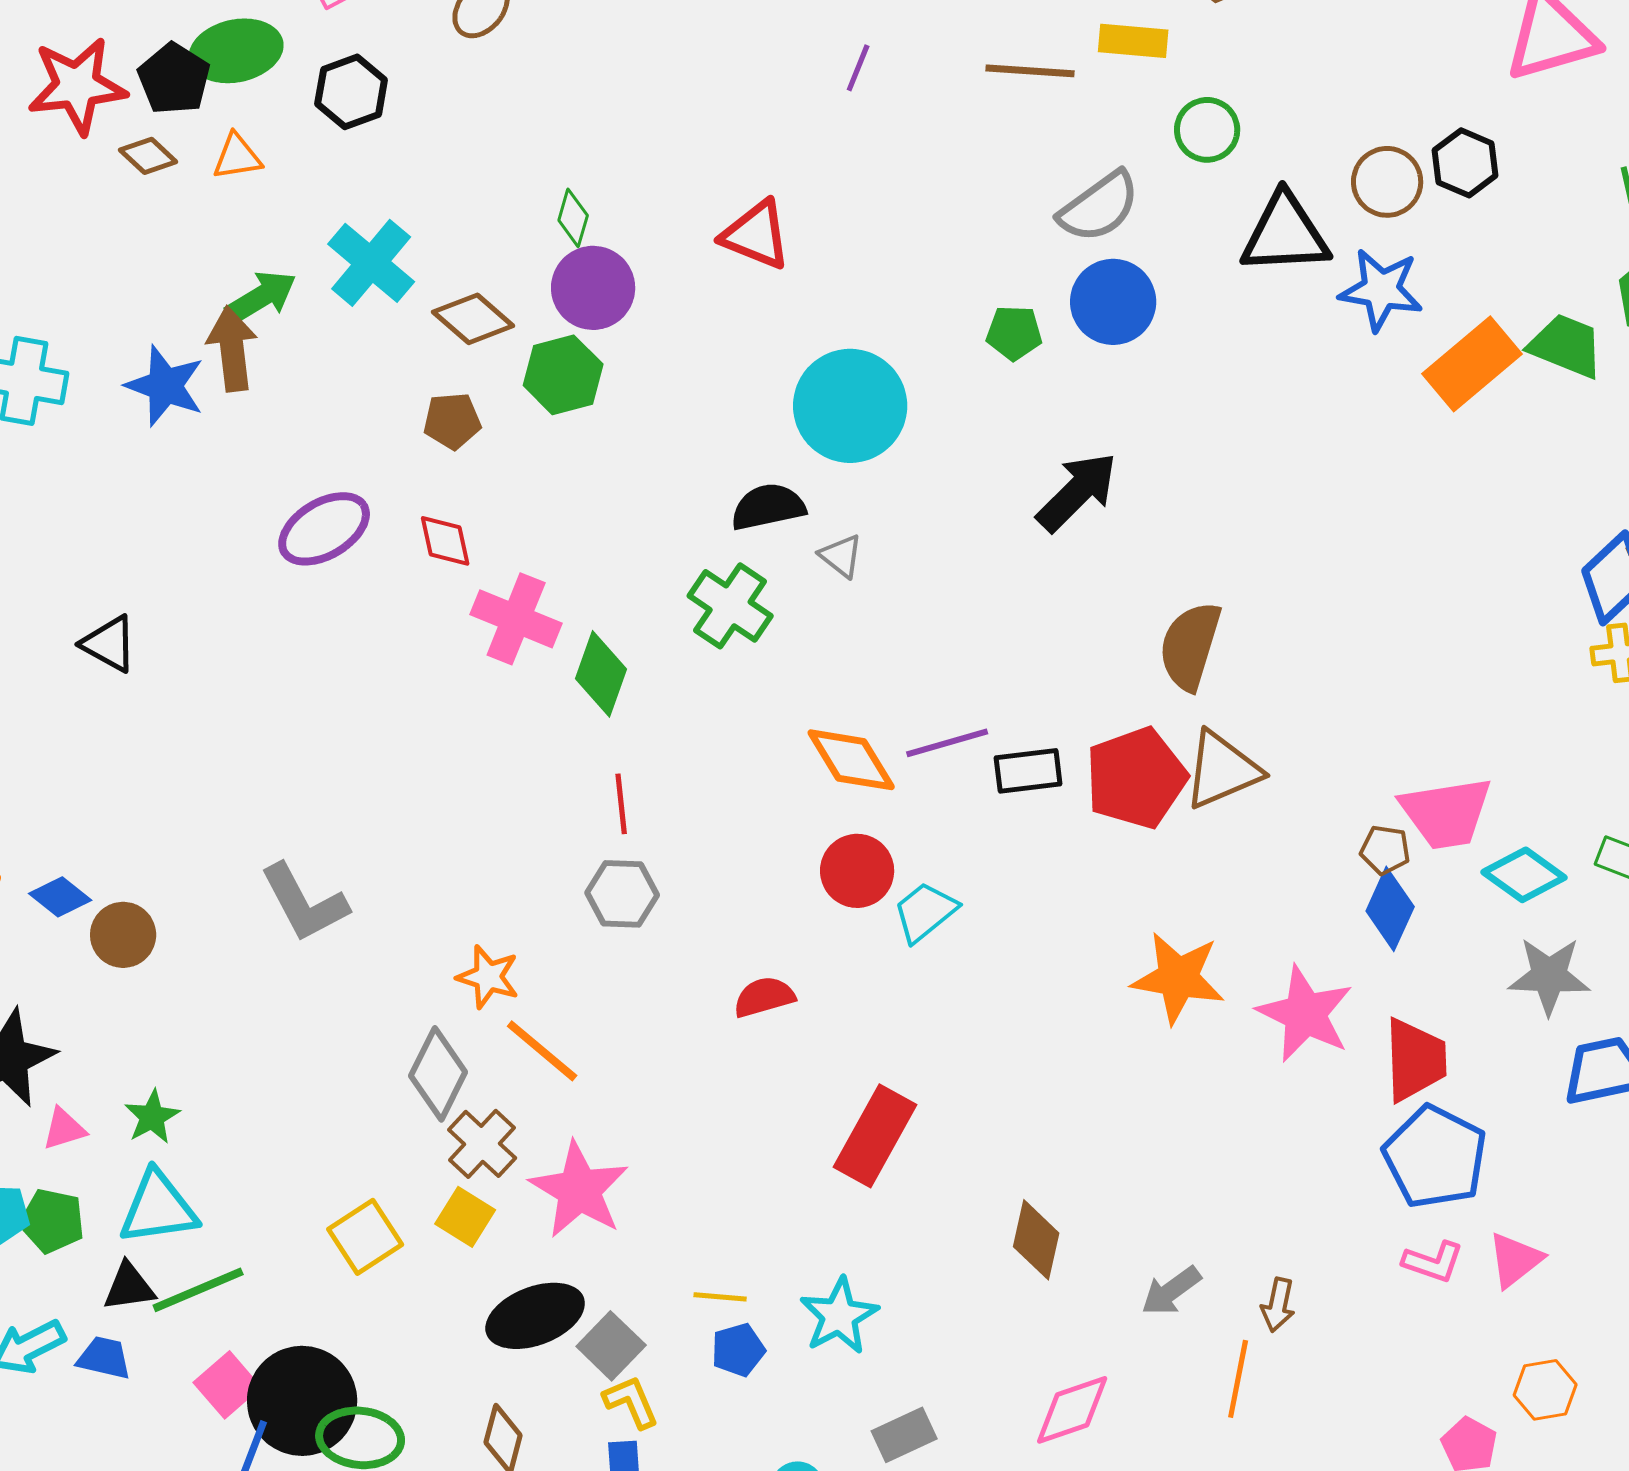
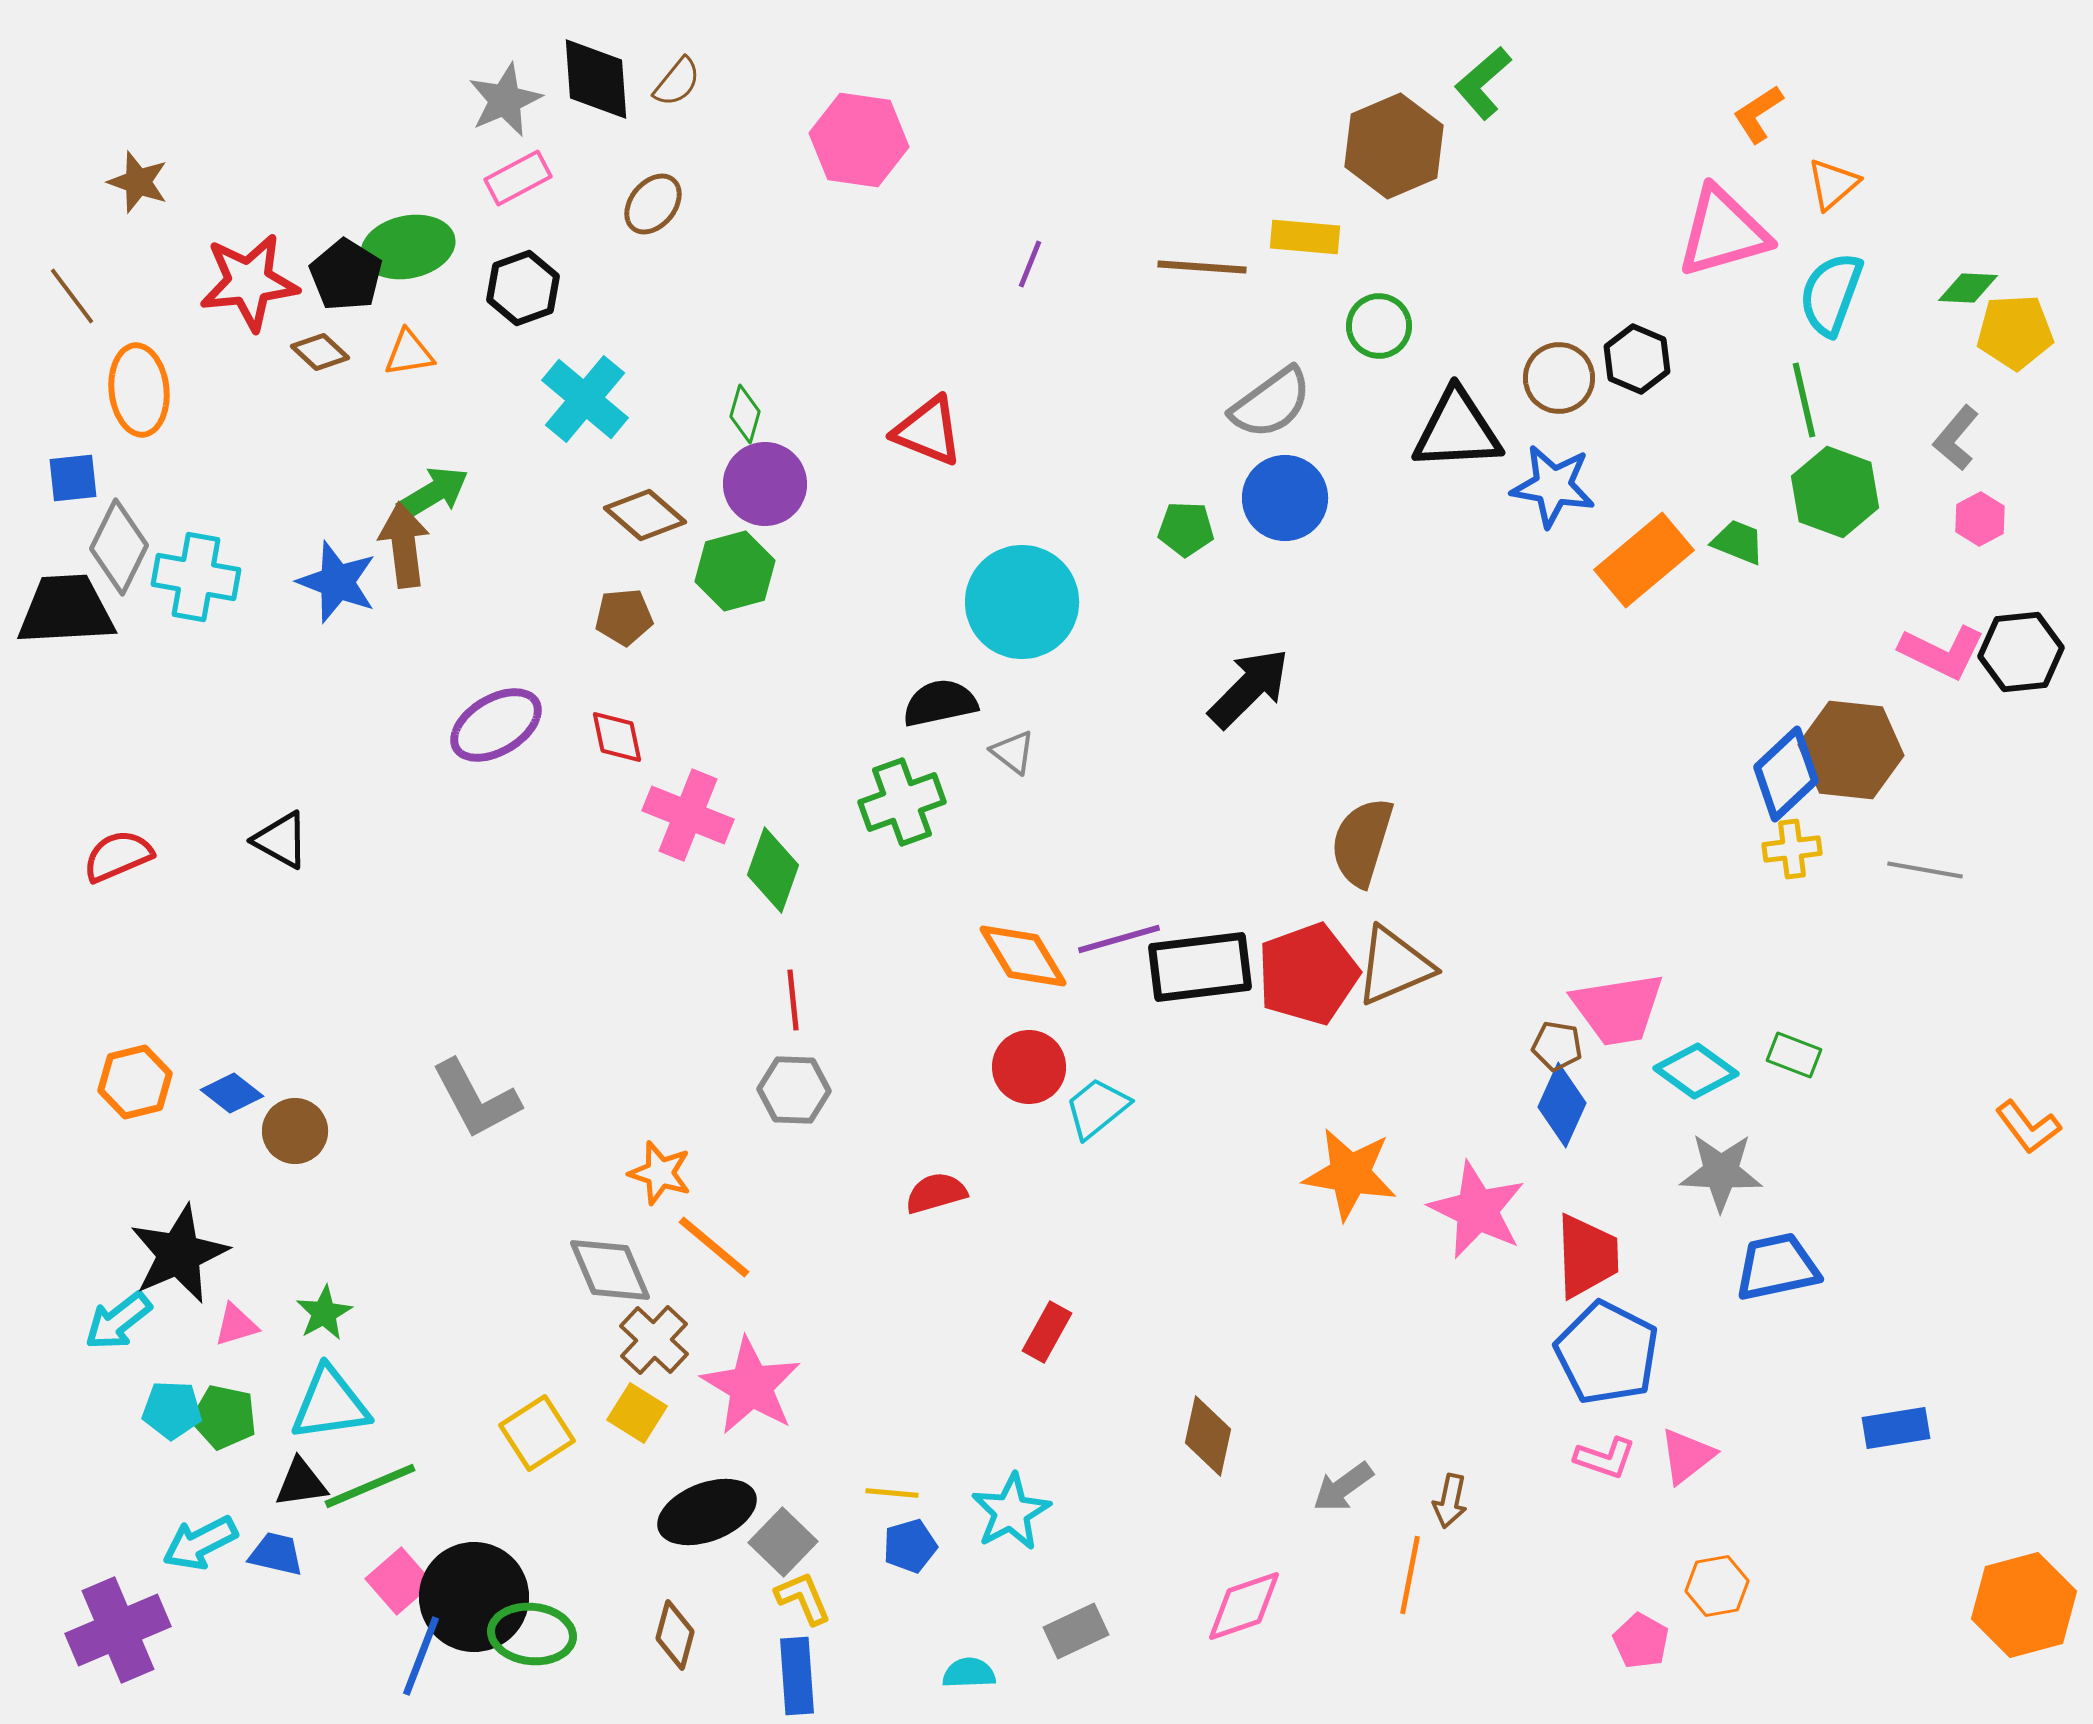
cyan cross: (371, 263) -> (585, 399), moved
green trapezoid: (1566, 346) -> (1738, 542), size x0.7
green cross: (730, 606) -> (902, 802), turned 36
black rectangle: (1028, 771) -> (1200, 967), size x1.5
gray diamond: (438, 1074) -> (610, 1270), turned -50
red rectangle: (875, 1136) -> (1047, 1332), size x0.6

